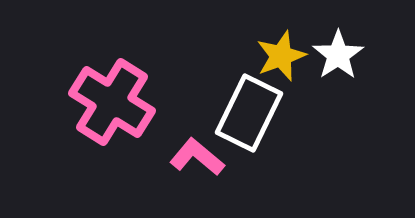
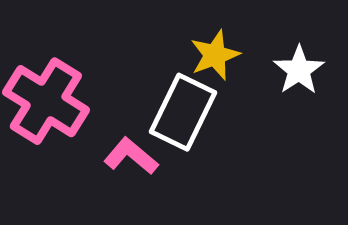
white star: (338, 55) -> (299, 70), moved

